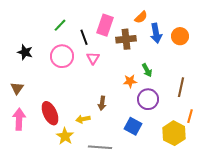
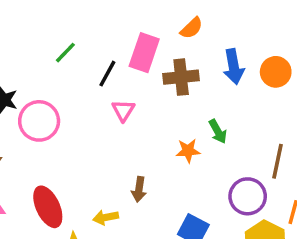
orange semicircle: (141, 17) -> (192, 28), moved
black line: (84, 37) -> (107, 74), turned 49
pink circle: (62, 56) -> (39, 121), moved
purple circle: (148, 99) -> (248, 196), moved

